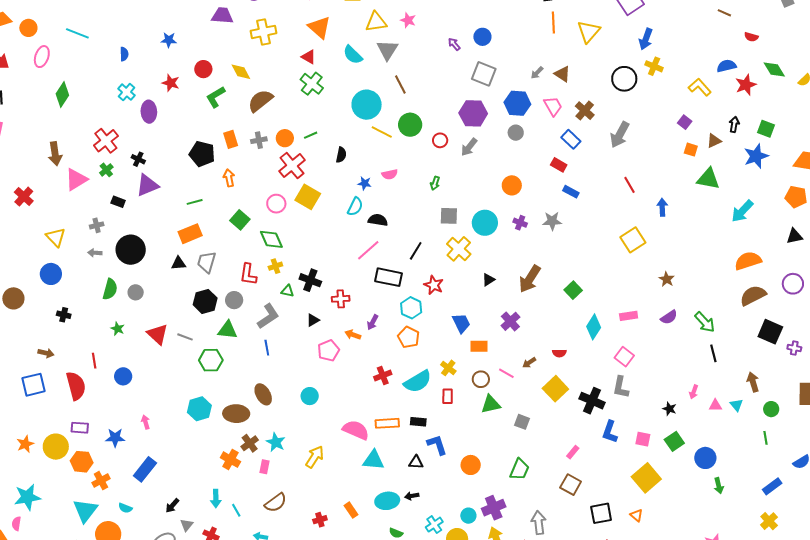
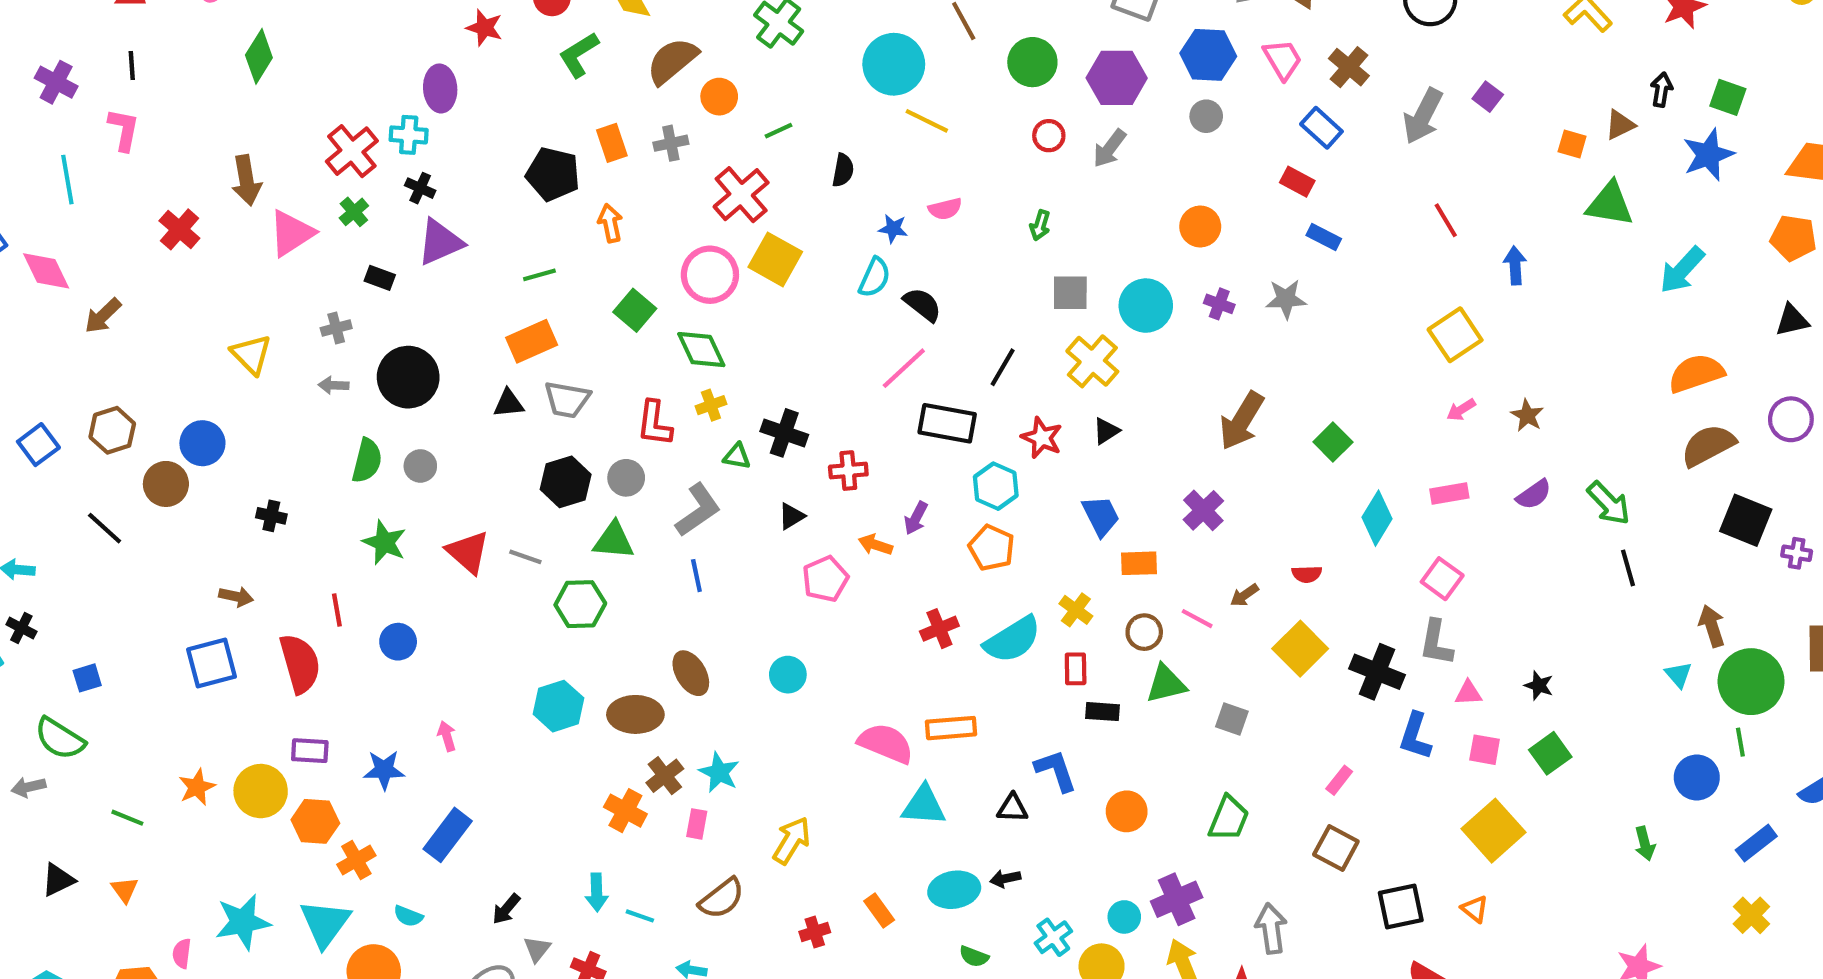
cyan cross: (126, 92) -> (409, 135), moved, turned -36
purple square: (685, 122) -> (1488, 97), moved
green circle: (410, 125) -> (1032, 62), moved
orange circle: (285, 138) -> (719, 97), moved
red cross: (24, 197) -> (179, 229), moved
pink circle: (276, 204) -> (710, 275), size x1.4
black semicircle: (378, 220) -> (922, 305), turned 30
gray trapezoid: (207, 262) -> (567, 400), turned -95
blue circle: (51, 274) -> (202, 443), moved
black triangle: (488, 280) -> (1106, 431), moved
green star: (118, 329) -> (384, 542), size x1.5
pink arrow: (694, 392) -> (1461, 410), moved, turned 40
pink triangle: (715, 405) -> (1468, 693), moved
green circle: (771, 409) -> (1751, 682), size x2.0
black rectangle: (418, 422) -> (1102, 712), moved
yellow arrow: (315, 457) -> (792, 840), moved
blue circle: (705, 458) -> (1697, 777), moved
cyan star: (27, 497) -> (243, 922), moved
cyan line: (236, 510) -> (640, 916), turned -40

